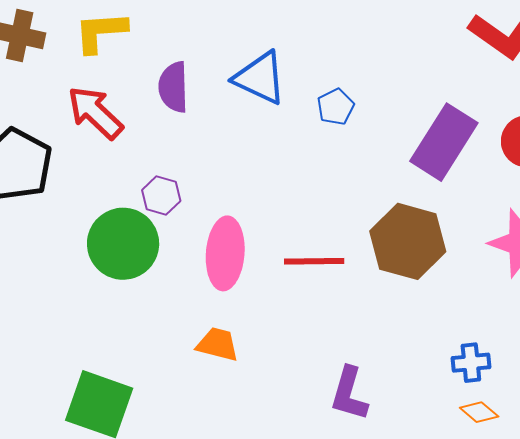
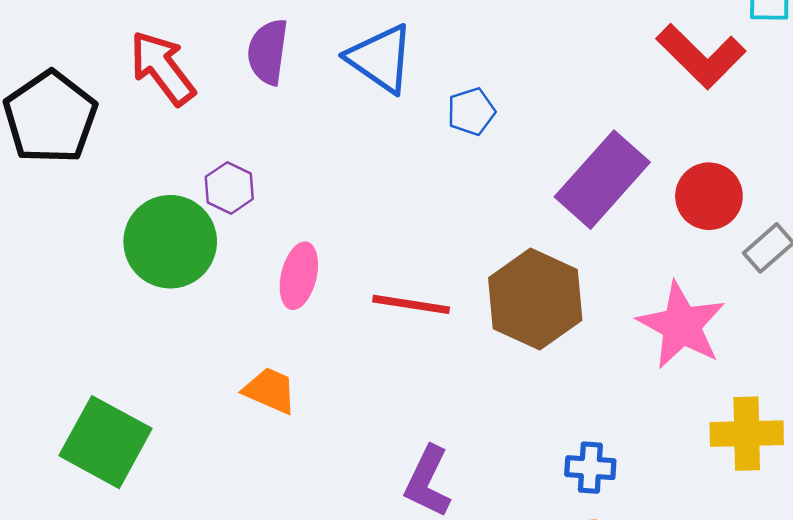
pink ellipse: (225, 253) -> (299, 276), size x0.7

